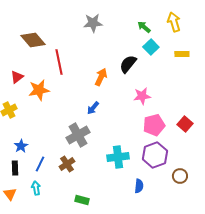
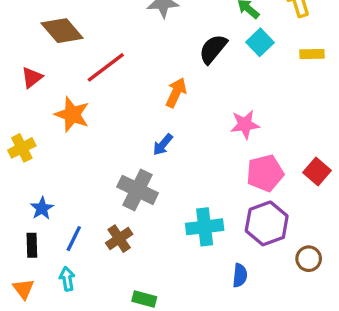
red line: (59, 62) -> (106, 67), turned 65
black semicircle: (128, 64) -> (213, 49), moved
red triangle: (17, 77) -> (32, 78), moved
orange star: (39, 90) -> (72, 114), turned 30
gray cross: (78, 135) -> (138, 190), turned -35

